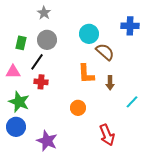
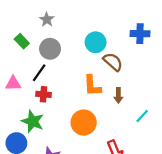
green rectangle: (21, 43) -> (22, 41), moved, turned -56
green star: (19, 102) -> (33, 121), moved
orange circle: (78, 108) -> (84, 123), size x1.5

